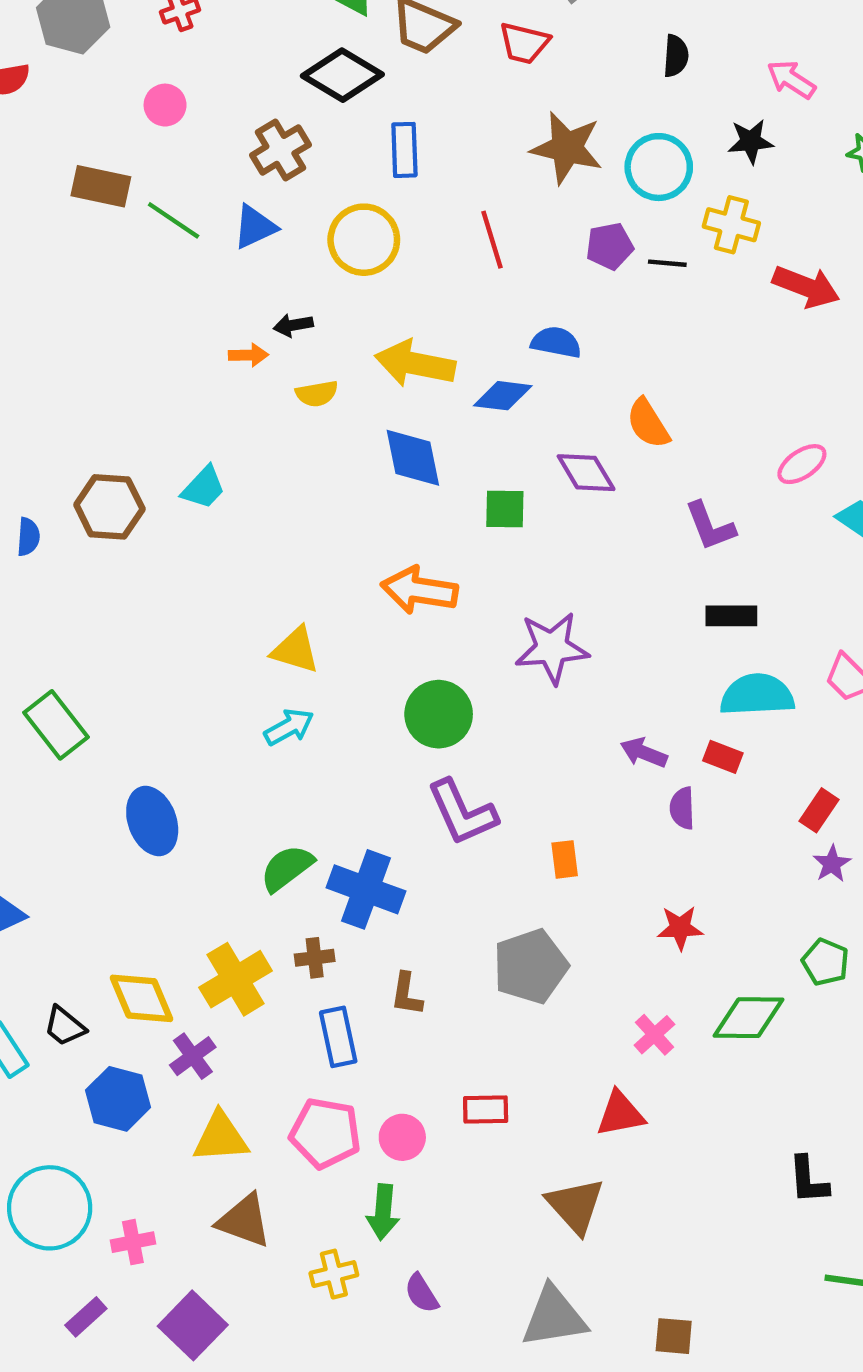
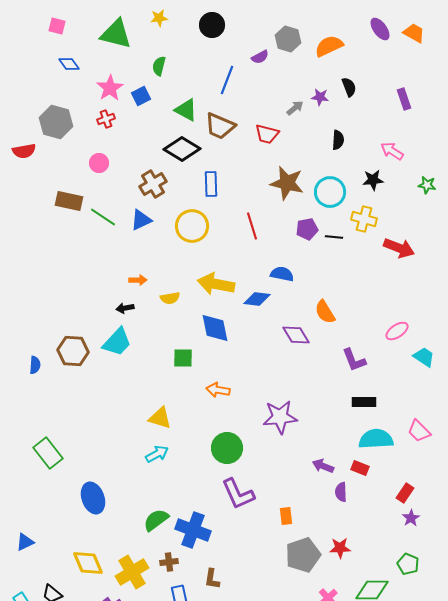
black arrow: (293, 325) -> (125, 308), moved
cyan trapezoid: (204, 488) -> (117, 342), size x1.4
green square: (505, 509) -> (183, 358), moved
orange arrow: (419, 590) -> (218, 390), size x0.7
gray pentagon: (530, 966) -> (303, 555), moved
yellow diamond: (142, 998) -> (88, 563), moved

